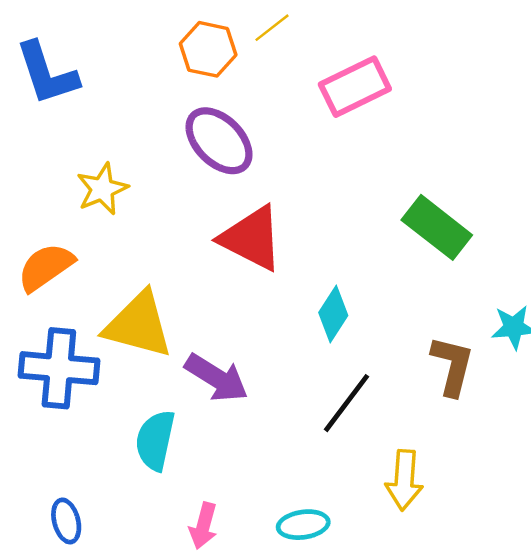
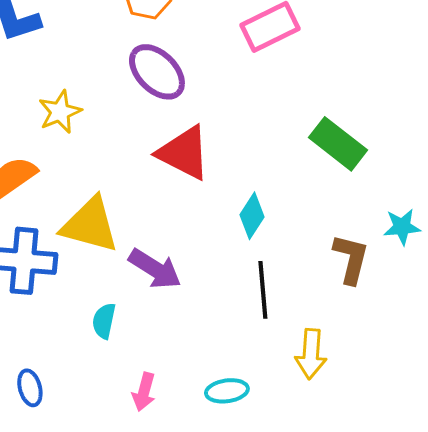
black line: (347, 403) -> (263, 290), turned -42
cyan semicircle: (155, 440) -> (104, 321), size x0.7

